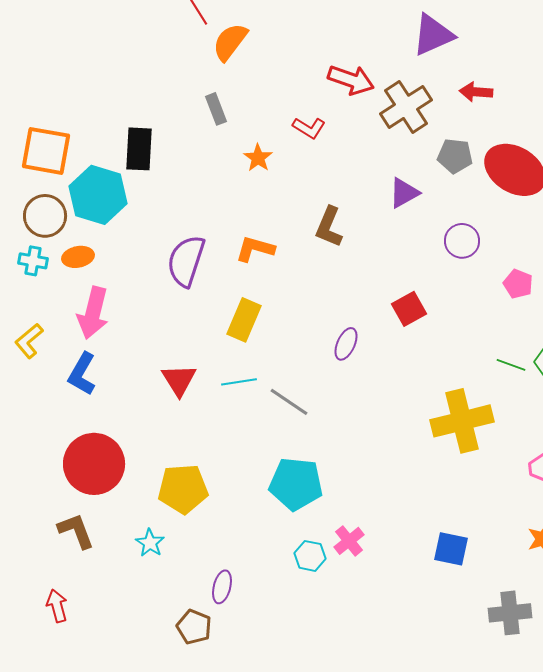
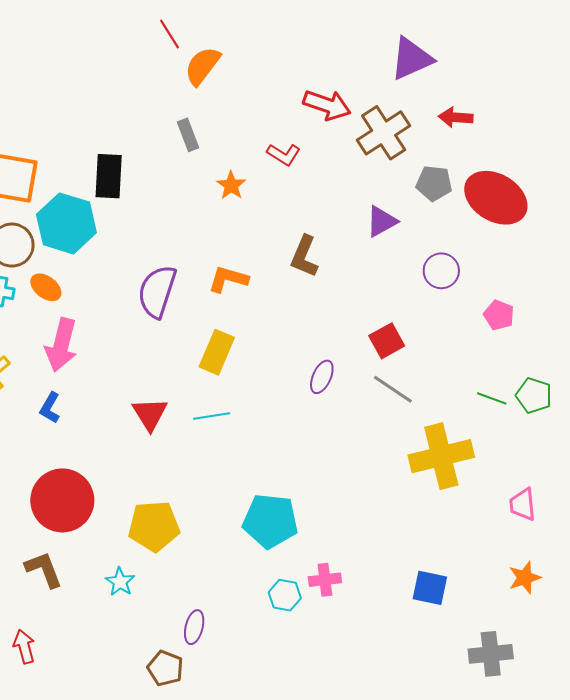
orange ellipse: (78, 257) -> (46, 287), turned 48
blue L-shape: (82, 374) -> (50, 408), size x0.7
gray line: (289, 402) -> (393, 389), moved
pink cross: (349, 541) -> (325, 580), turned 32

